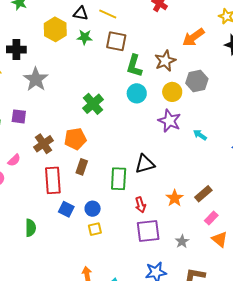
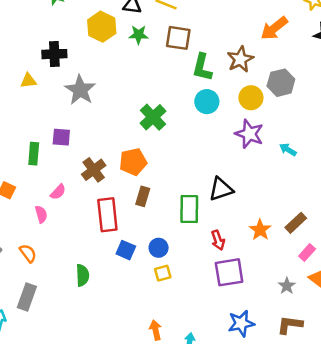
gray star: (182, 241) -> (287, 286), moved

